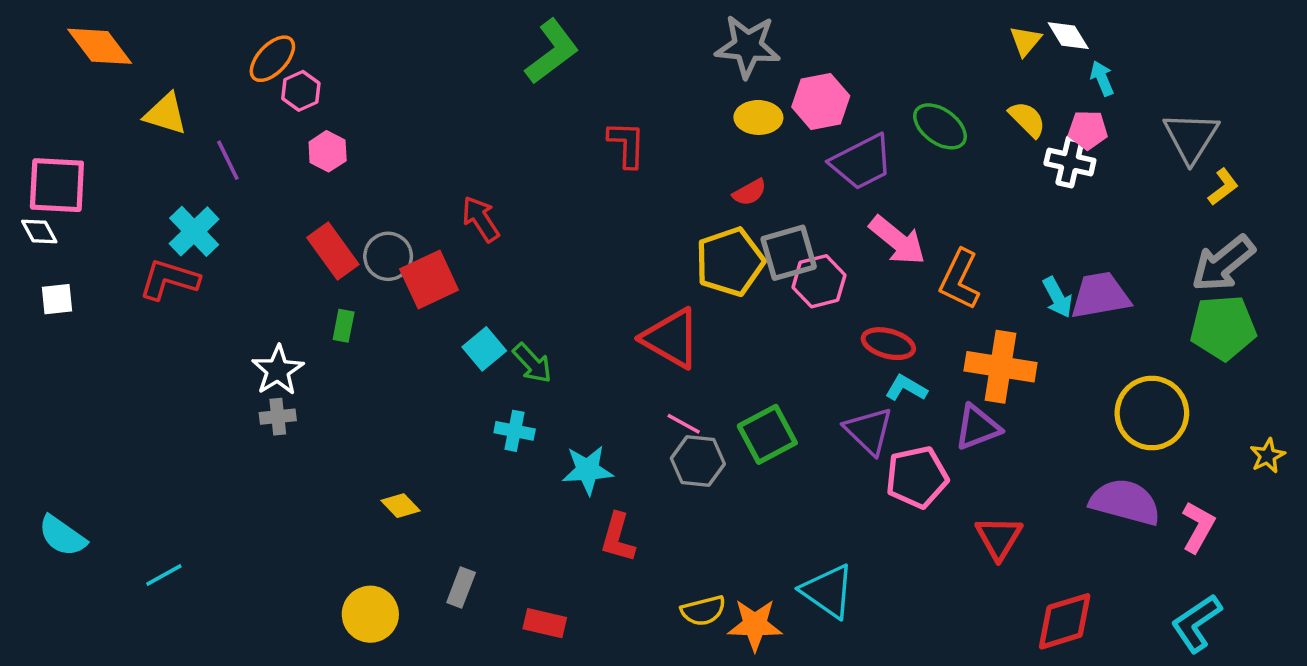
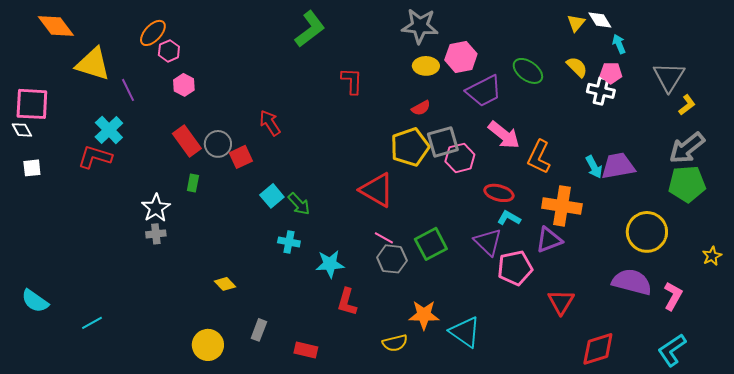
yellow triangle: (166, 114) -> (93, 64), size x1.4
red square: (429, 280) -> (241, 157), size x0.7
orange star: (755, 625) -> (424, 315), moved

